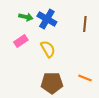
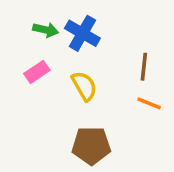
brown line: (85, 24) -> (144, 67), moved
orange line: (85, 78) -> (149, 103), moved

